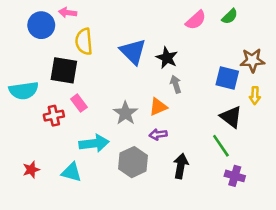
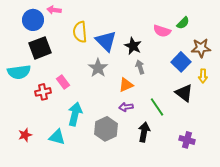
green semicircle: (230, 16) -> (183, 23), moved
pink semicircle: (196, 20) -> (162, 31), moved, turned 60
yellow semicircle: (84, 41) -> (80, 32), moved
black square: (64, 70) -> (40, 48), moved, turned -30
blue square: (227, 78) -> (181, 62), turned 30
gray star: (125, 113) -> (98, 68), moved
cyan arrow: (94, 143) -> (75, 114), turned -70
green line: (221, 146) -> (157, 107), moved

